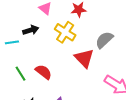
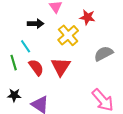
cyan line: (12, 42) -> (26, 46), moved, turned 48
red triangle: (84, 58) -> (61, 67), moved

